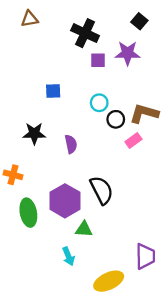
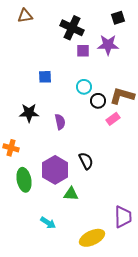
black square: (139, 21) -> (118, 18), turned 32
black semicircle: (102, 190) -> (86, 161), size x0.7
cyan arrow: (69, 256) -> (48, 223), moved, turned -35

